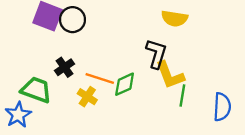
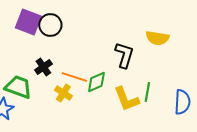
yellow semicircle: (174, 18) -> (157, 38), moved
yellow L-shape: (170, 75) -> (126, 99), moved

